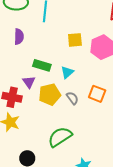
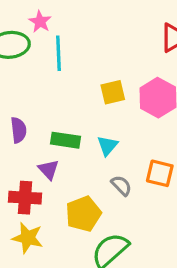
purple semicircle: (19, 37) -> (19, 130), moved
yellow pentagon: (50, 94) -> (83, 214), moved

